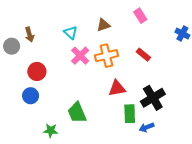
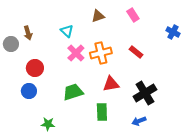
brown triangle: (103, 25) -> (98, 16), moved
green trapezoid: (77, 113) -> (73, 92), moved, turned 95
green rectangle: (130, 114) -> (102, 112), moved

